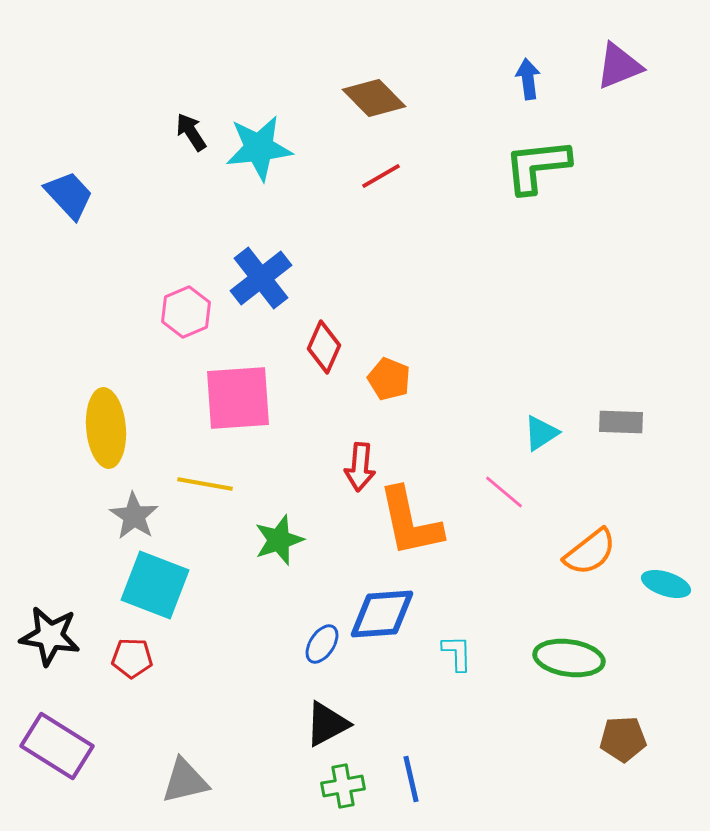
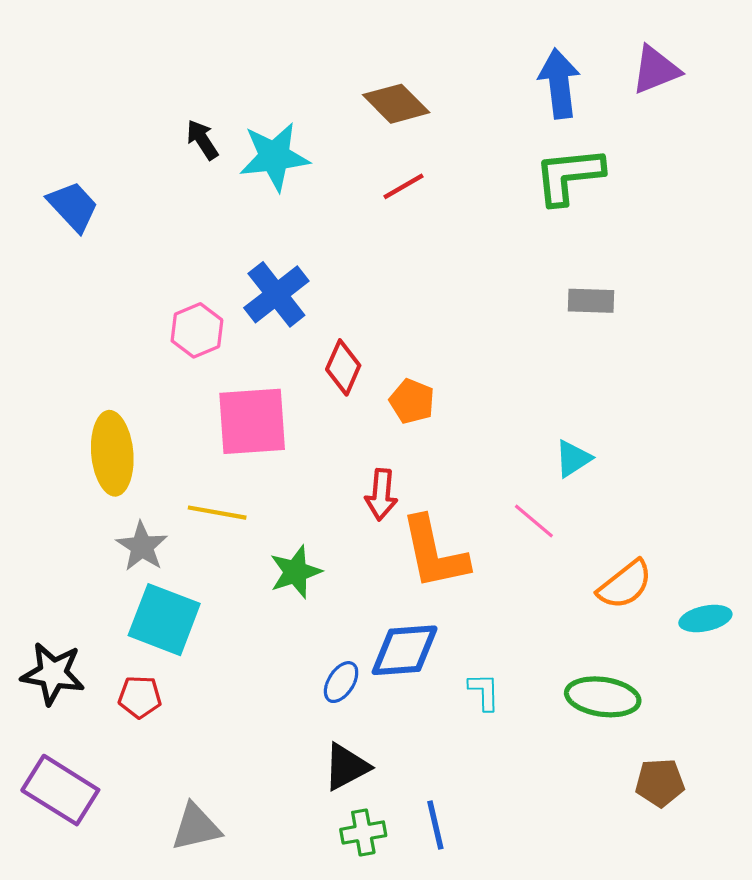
blue arrow: (528, 79) -> (559, 84), size x1.6
gray rectangle: (621, 422) -> (591, 301), moved
cyan ellipse: (666, 584) -> (705, 618), turned -30

